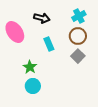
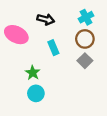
pink ellipse: (15, 32) -> (16, 35), turned -30

